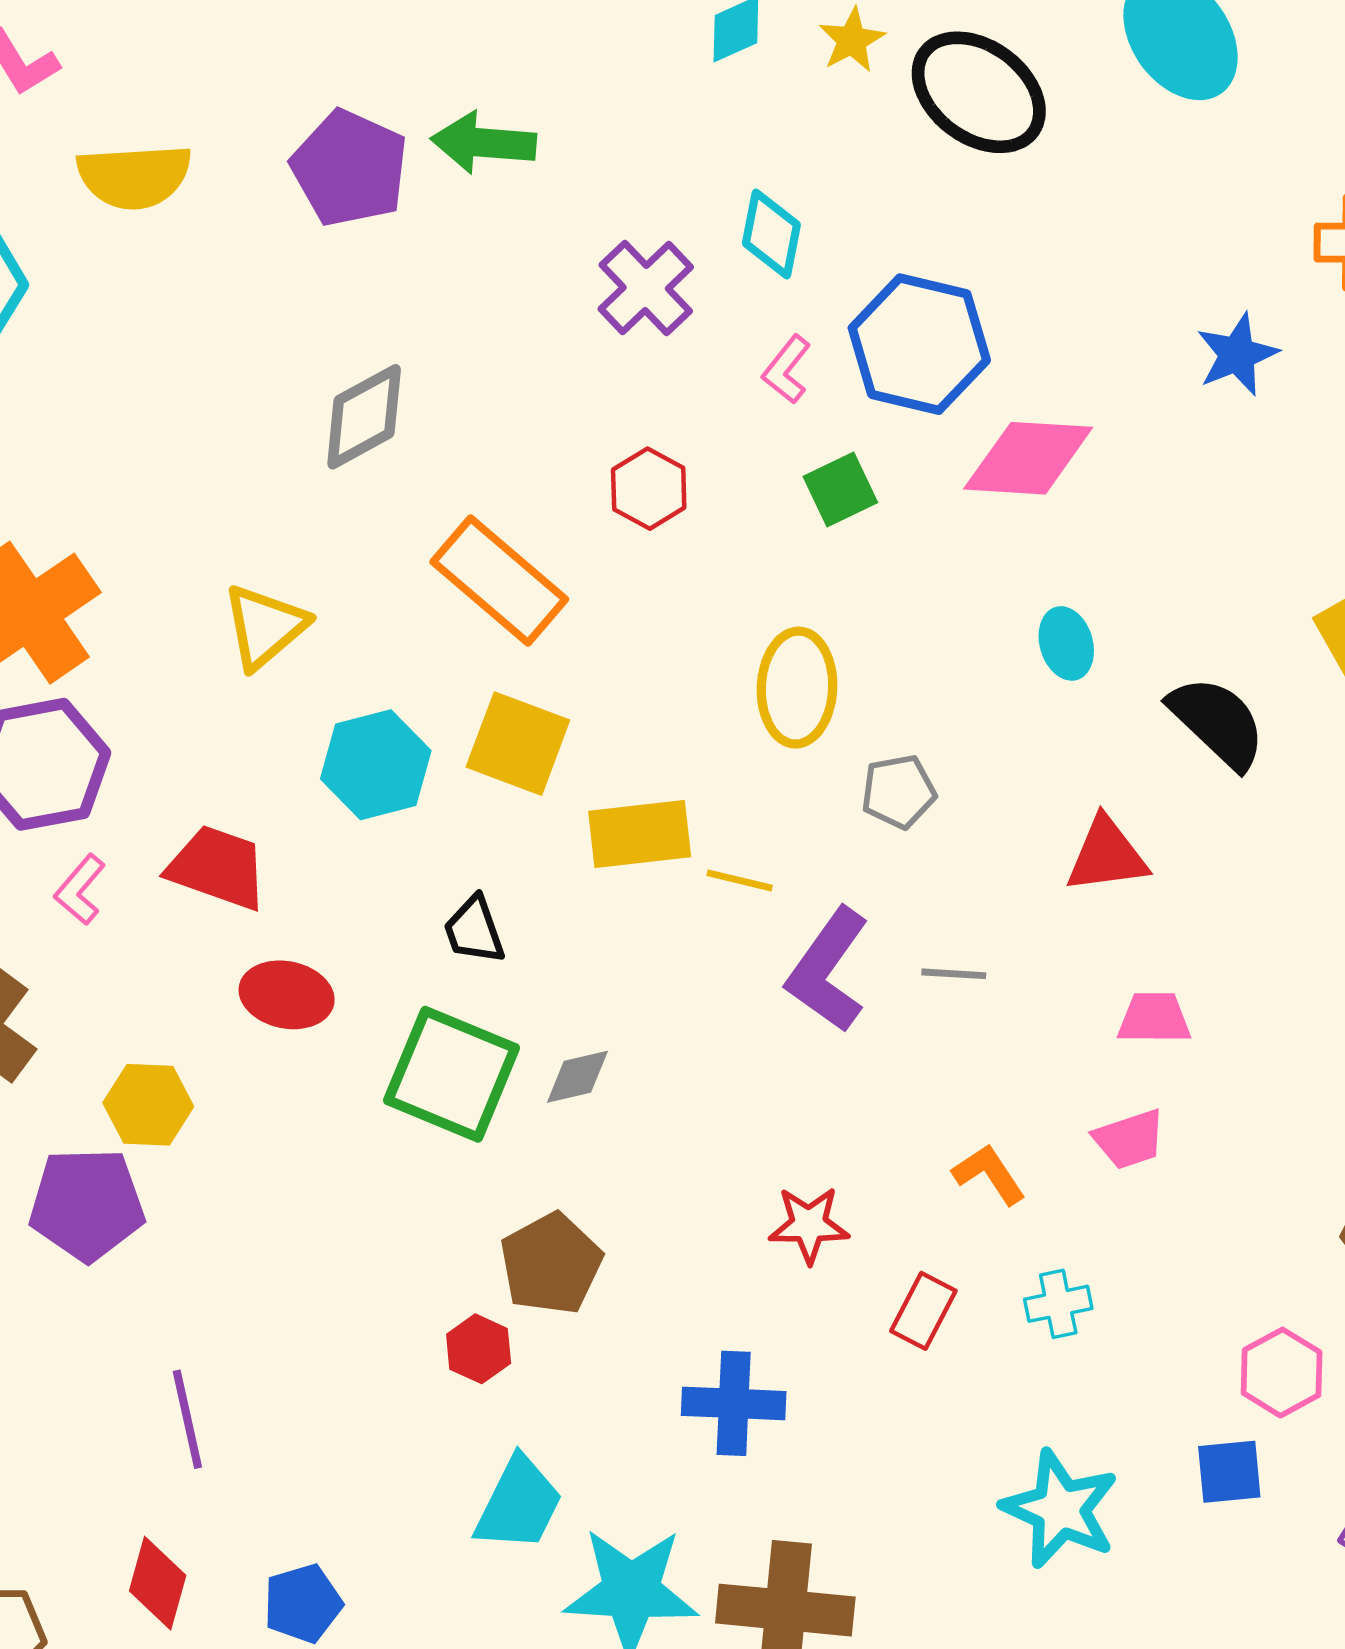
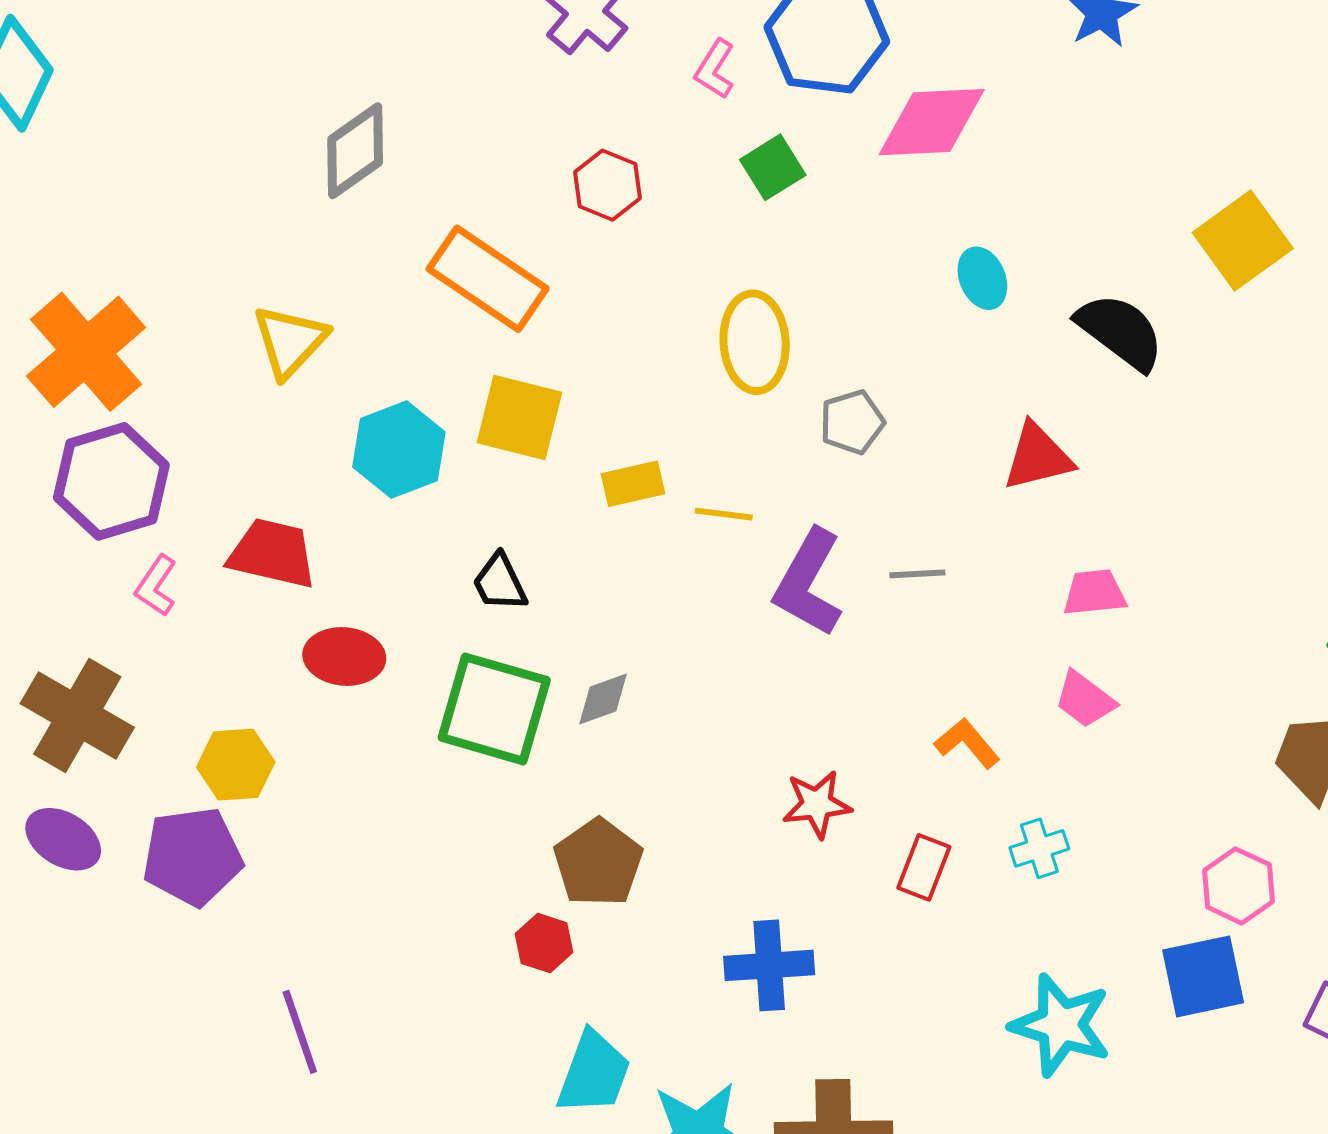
yellow rectangle: (640, 834) -> (633, 484), size x0.7
pink trapezoid: (1129, 1139) -> (1085, 699), turned 62
blue square: (1229, 1472) -> (1203, 976), size x1.4

